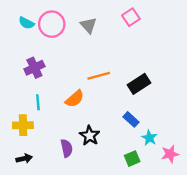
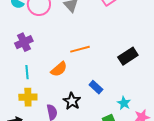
black rectangle: (139, 84) -> (128, 56), moved
blue rectangle: (131, 119) -> (96, 87), moved
yellow cross: (23, 125) -> (28, 97), moved

